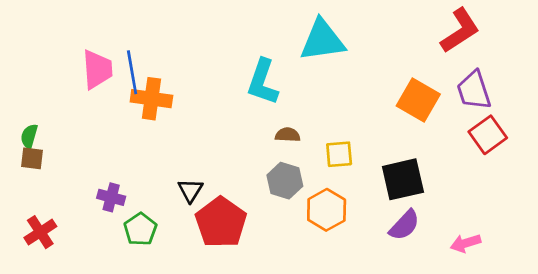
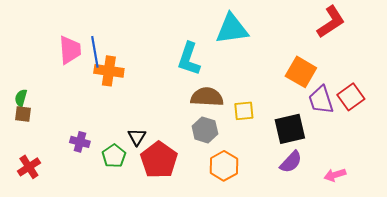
purple trapezoid: (474, 90) -> (321, 100), moved
brown semicircle: (288, 135) -> (207, 97), size x1.8
orange hexagon: (327, 210) -> (224, 166), moved
green pentagon: (140, 229) -> (114, 156), moved

